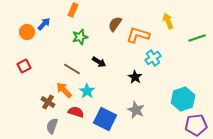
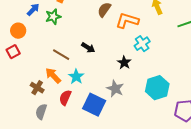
orange circle: (27, 32) -> (18, 31), moved
green star: (80, 37) -> (53, 17), moved
cyan hexagon: (183, 99) -> (157, 88), moved
gray star: (136, 110) -> (115, 89), moved
red semicircle: (76, 112) -> (65, 98), turned -84

